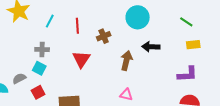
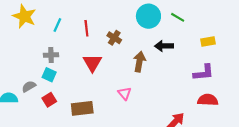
green line: (186, 22) -> (178, 17), moved
brown cross: (104, 36) -> (114, 38), turned -32
pink triangle: (126, 95) -> (125, 93), moved, turned 40

